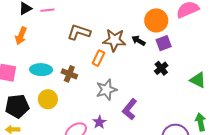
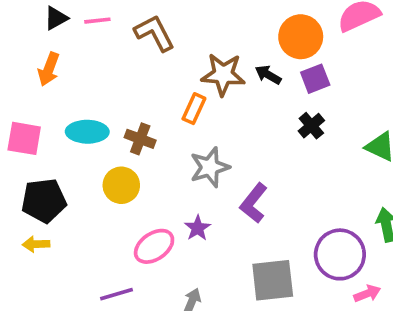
brown L-shape: (79, 32) -> (154, 33), moved, turned 45
yellow circle: (48, 99) -> (121, 185), moved

